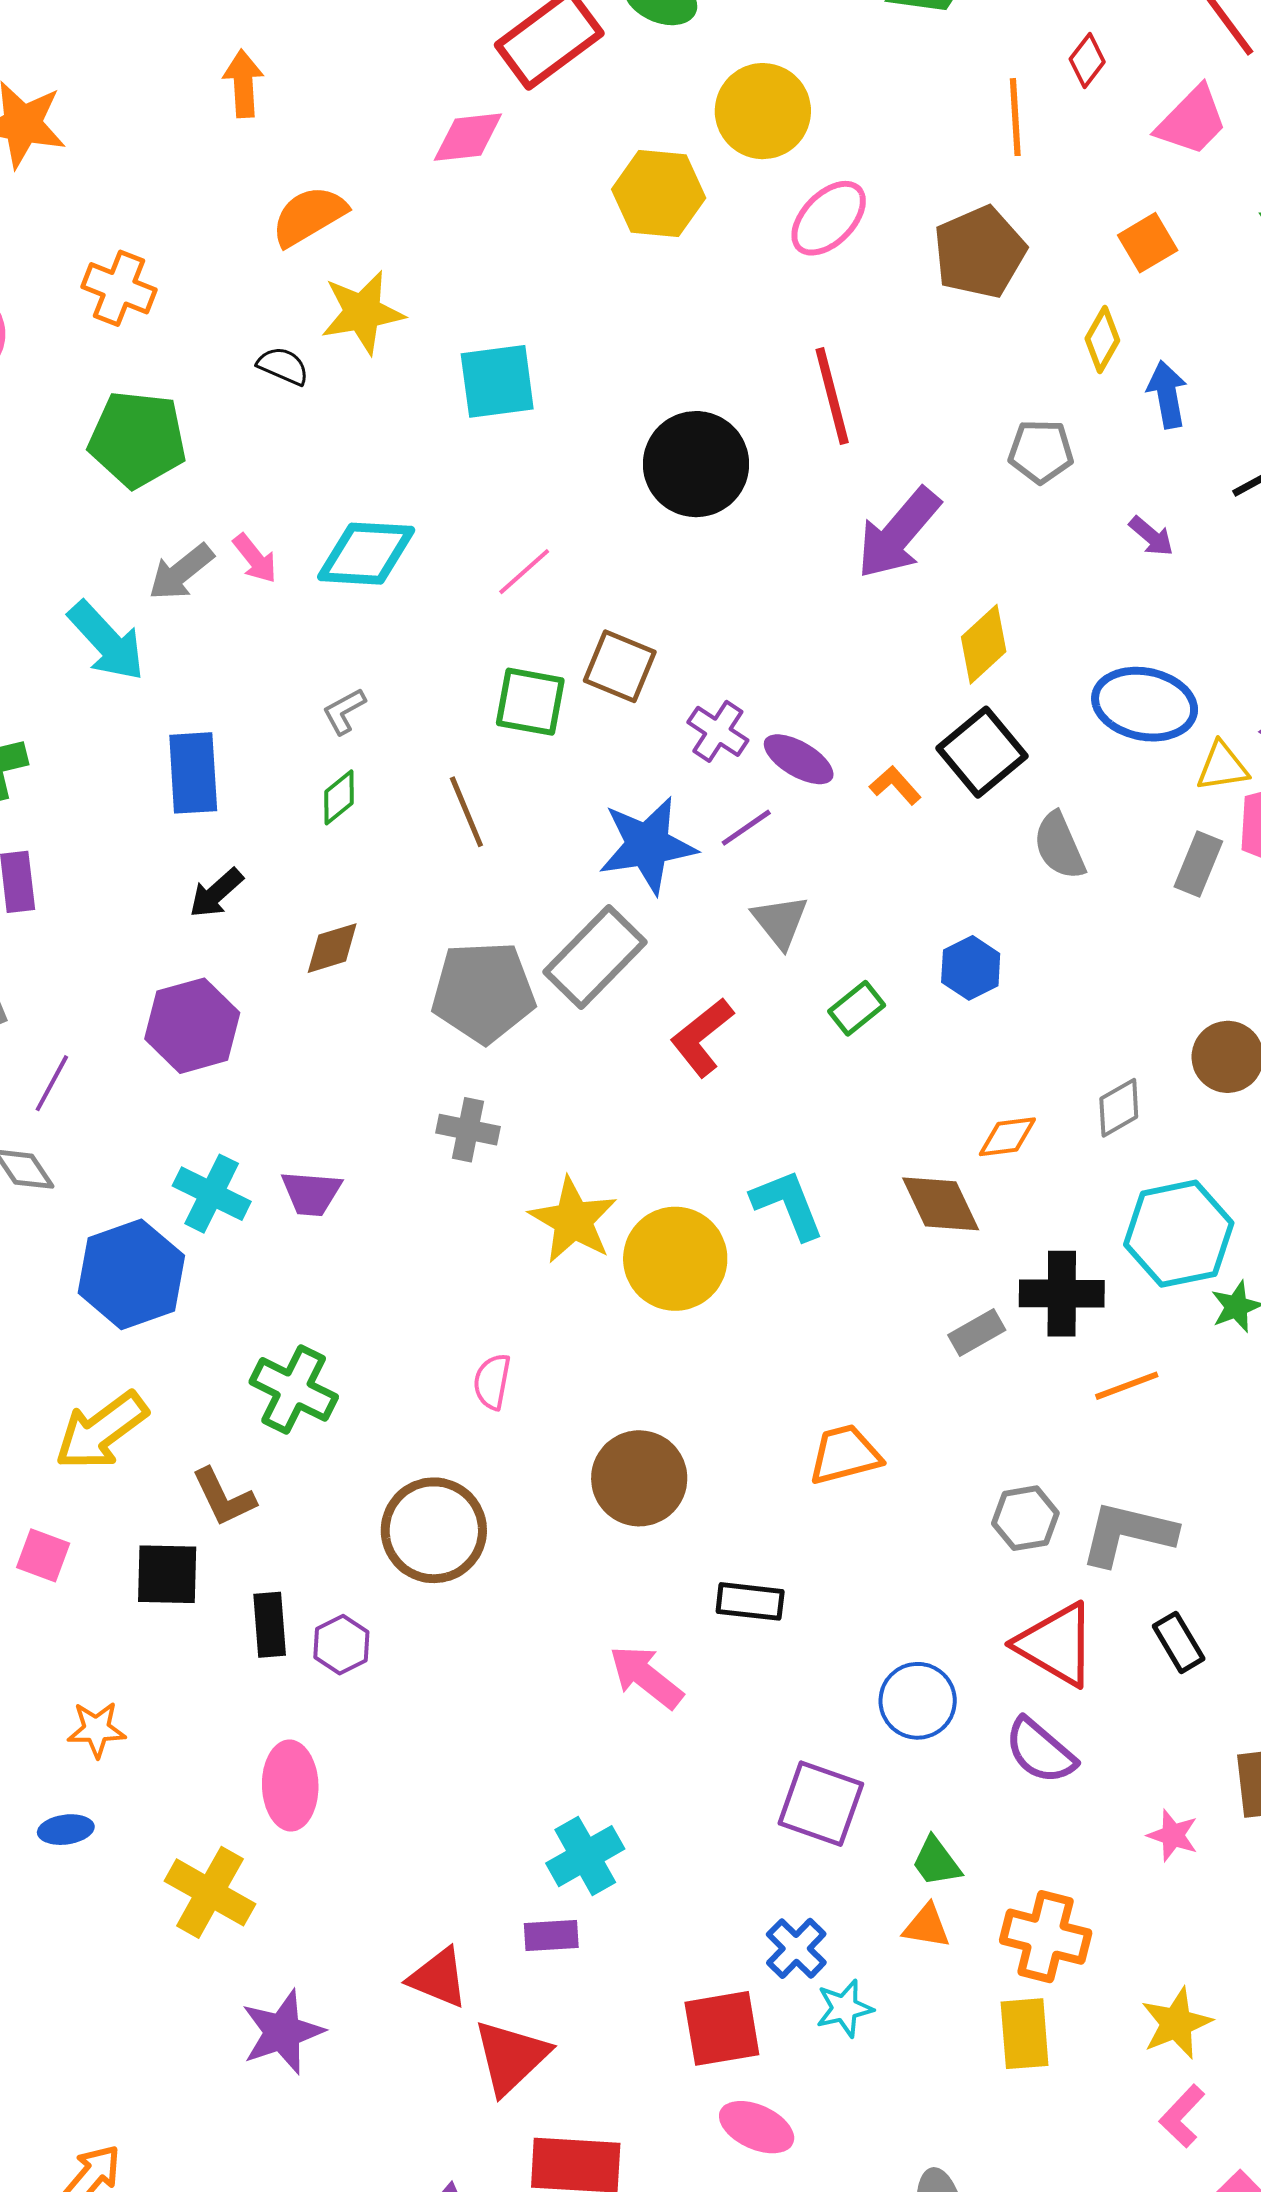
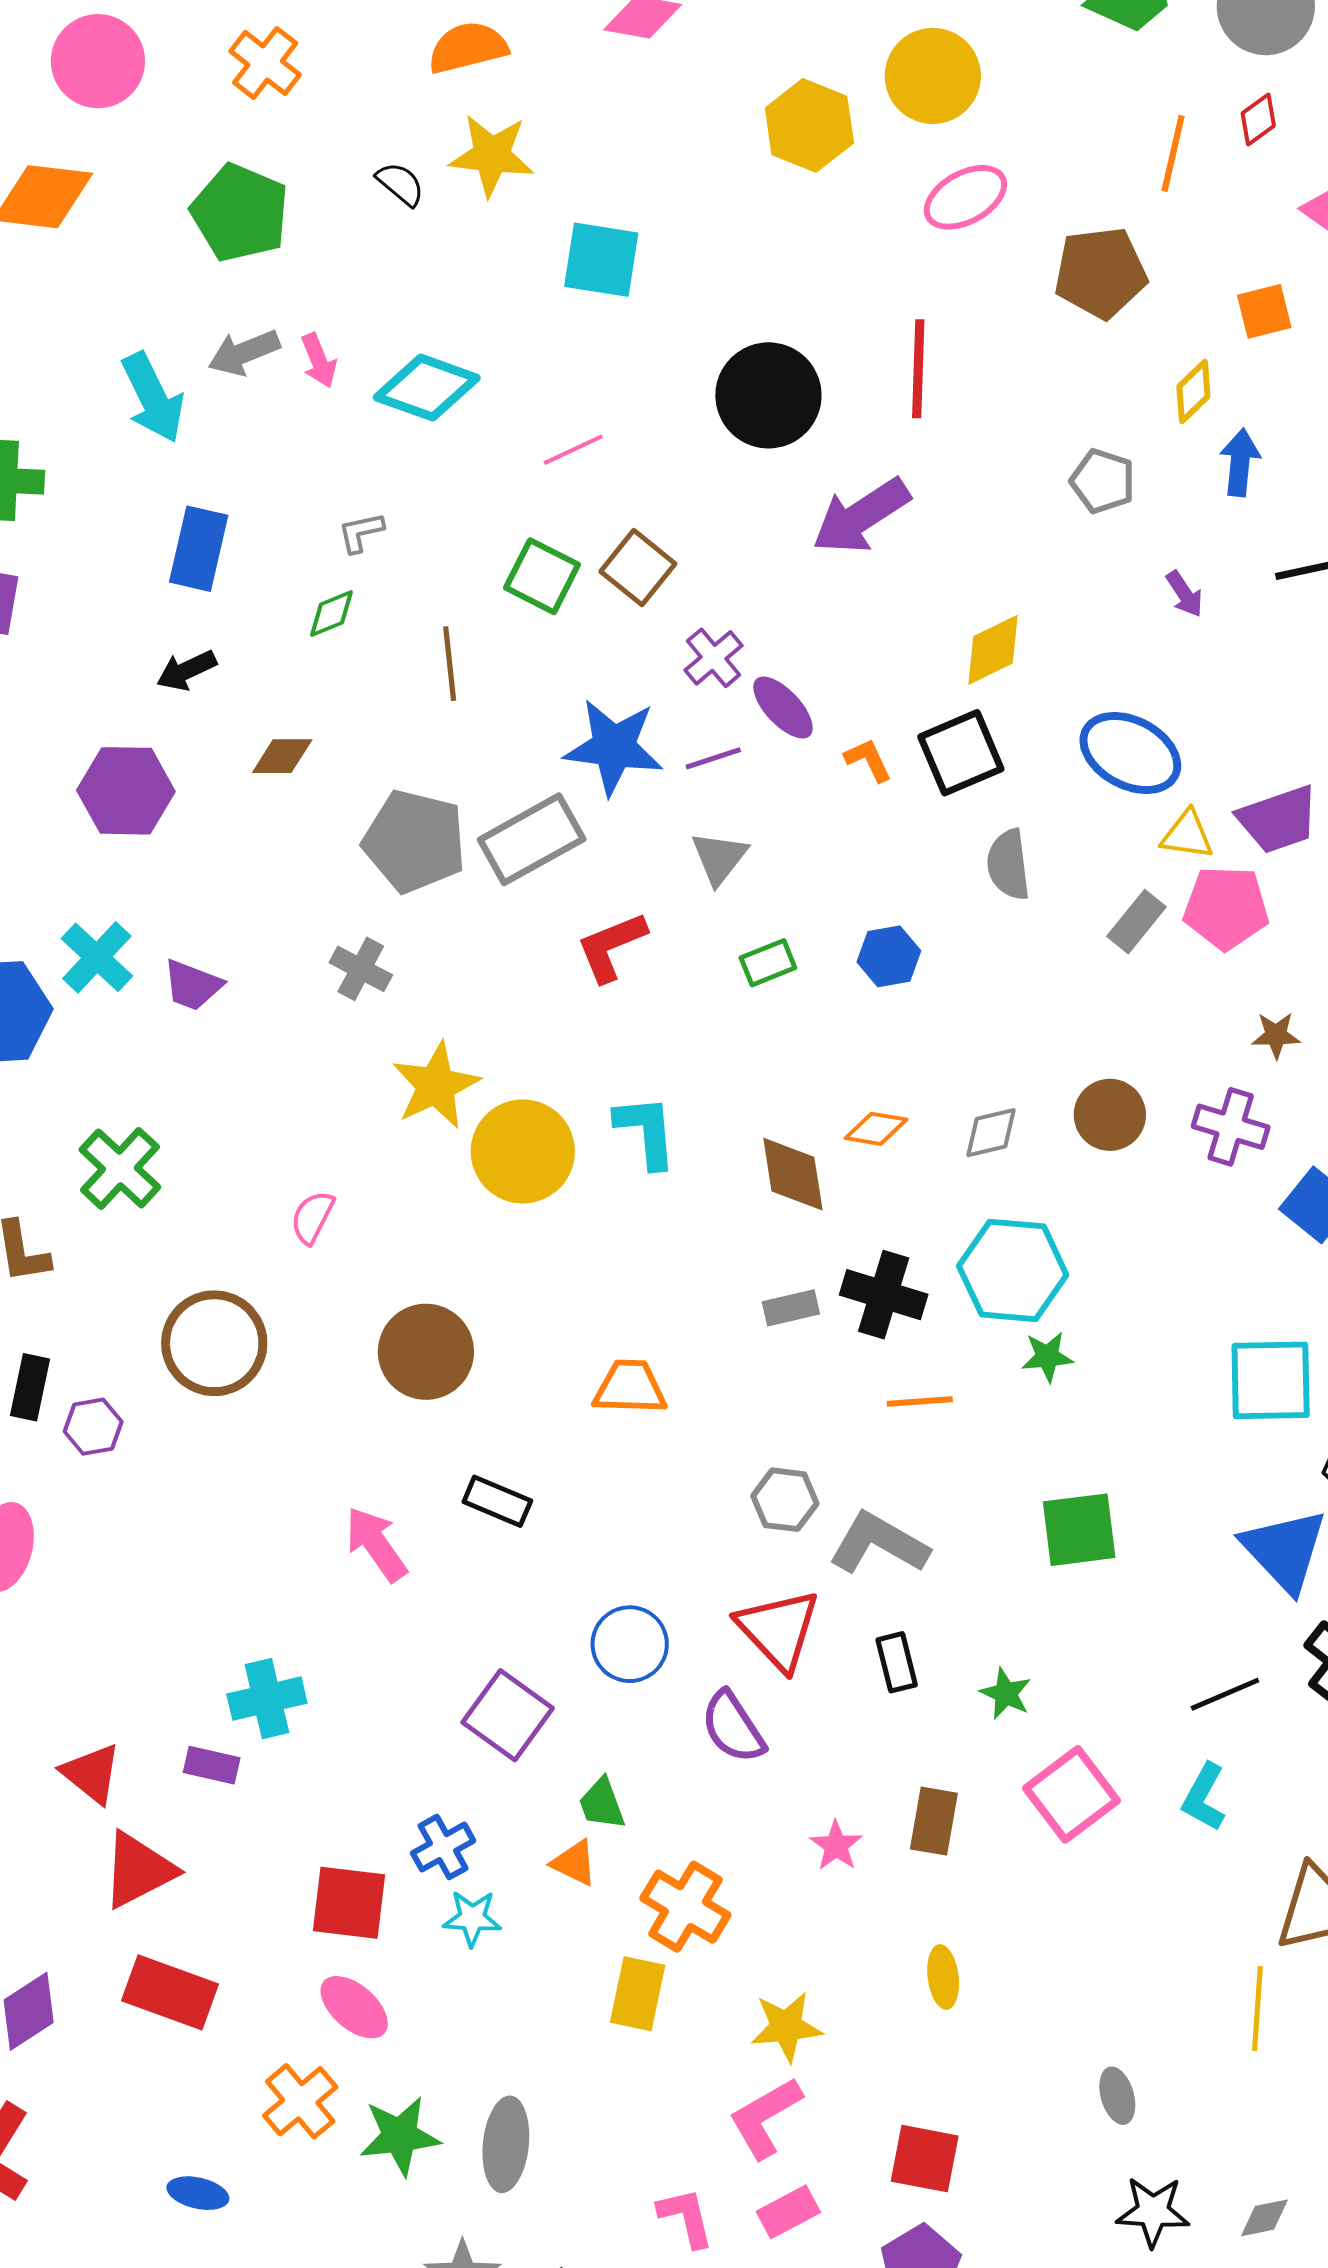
purple arrow: (898, 533) -> (861, 516), moved
pink L-shape: (1182, 2116) -> (765, 2118), size x1.4

